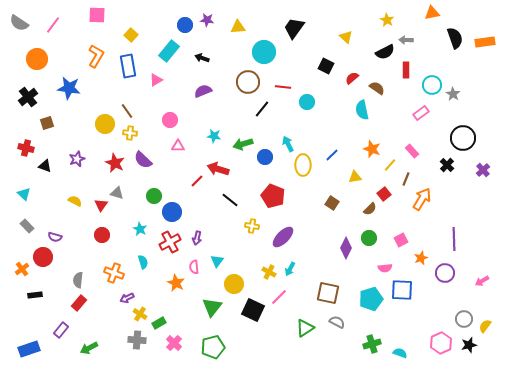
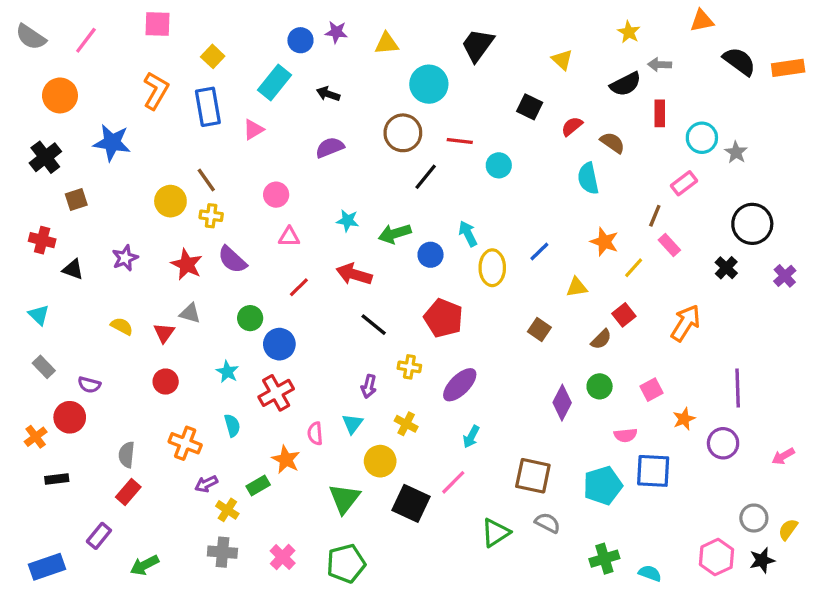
black semicircle: (455, 38) -> (739, 61), turned -35
brown line: (406, 179) -> (655, 216), moved
red line: (197, 181) -> (299, 287), moved
purple arrow: (197, 238) -> (369, 386), moved
yellow cross: (269, 272) -> (406, 424), moved
green rectangle: (159, 323) -> (258, 486), moved

